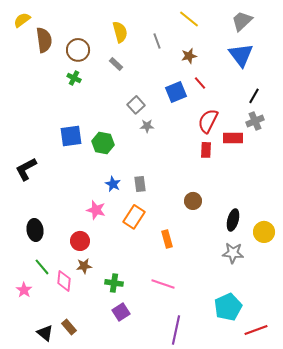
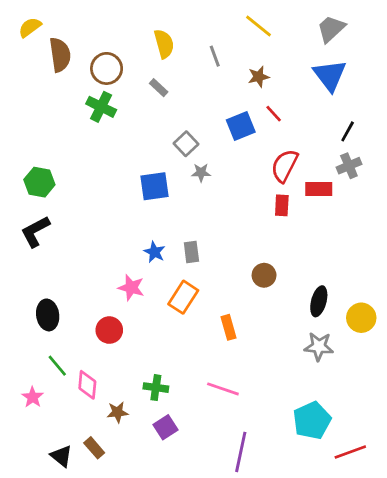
green cross: (74, 78) -> (101, 107), size x1.5
blue square: (71, 136) -> (154, 186), moved
green hexagon: (103, 143) -> (39, 182), moved
brown star: (84, 266) -> (117, 412), moved

